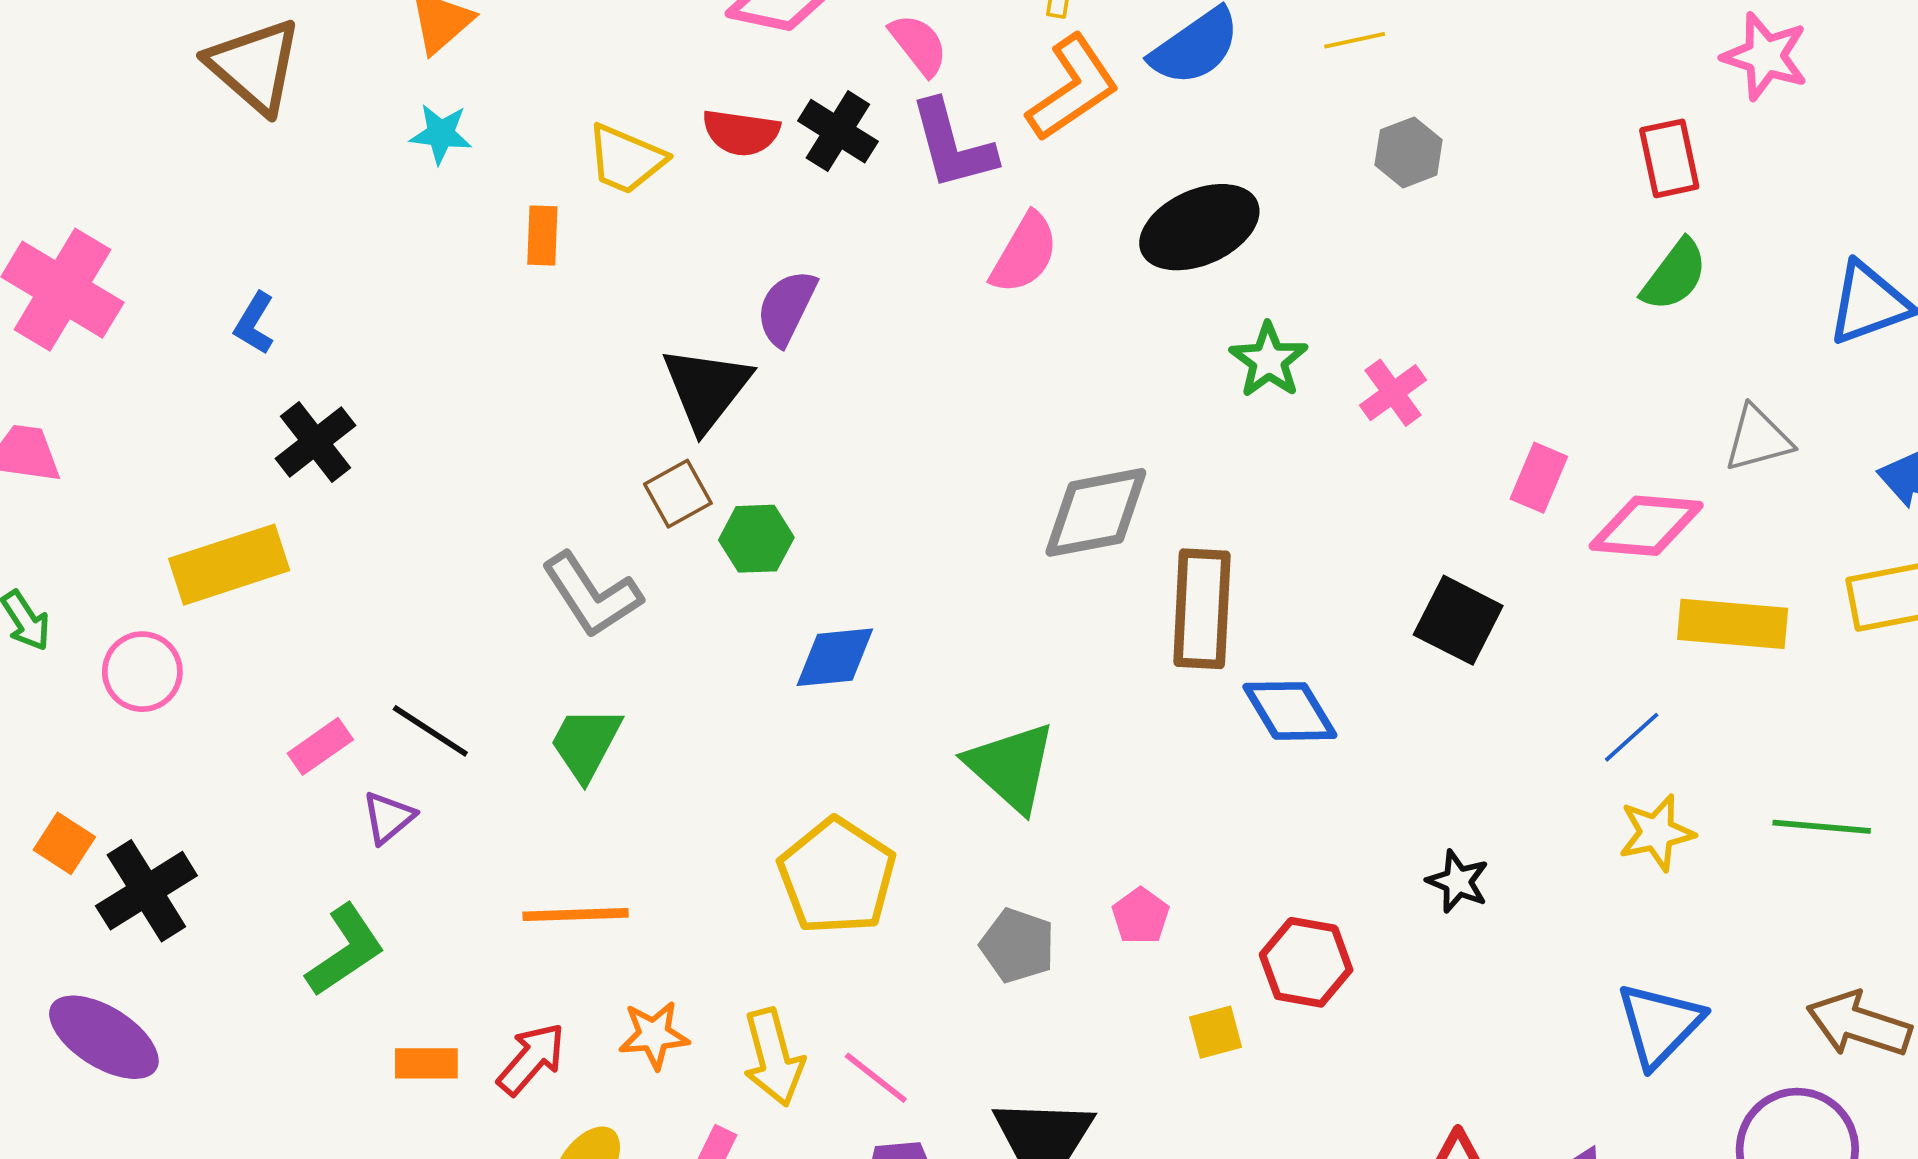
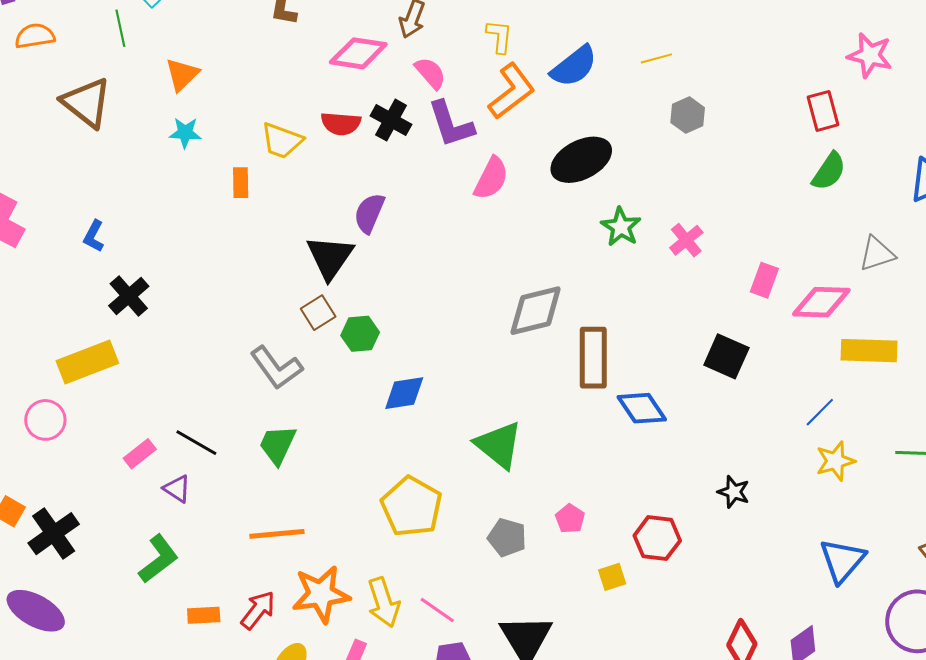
purple triangle: (388, 817) -> (177, 489), turned -44
orange star: (654, 1035) -> (321, 594), size x1.6

